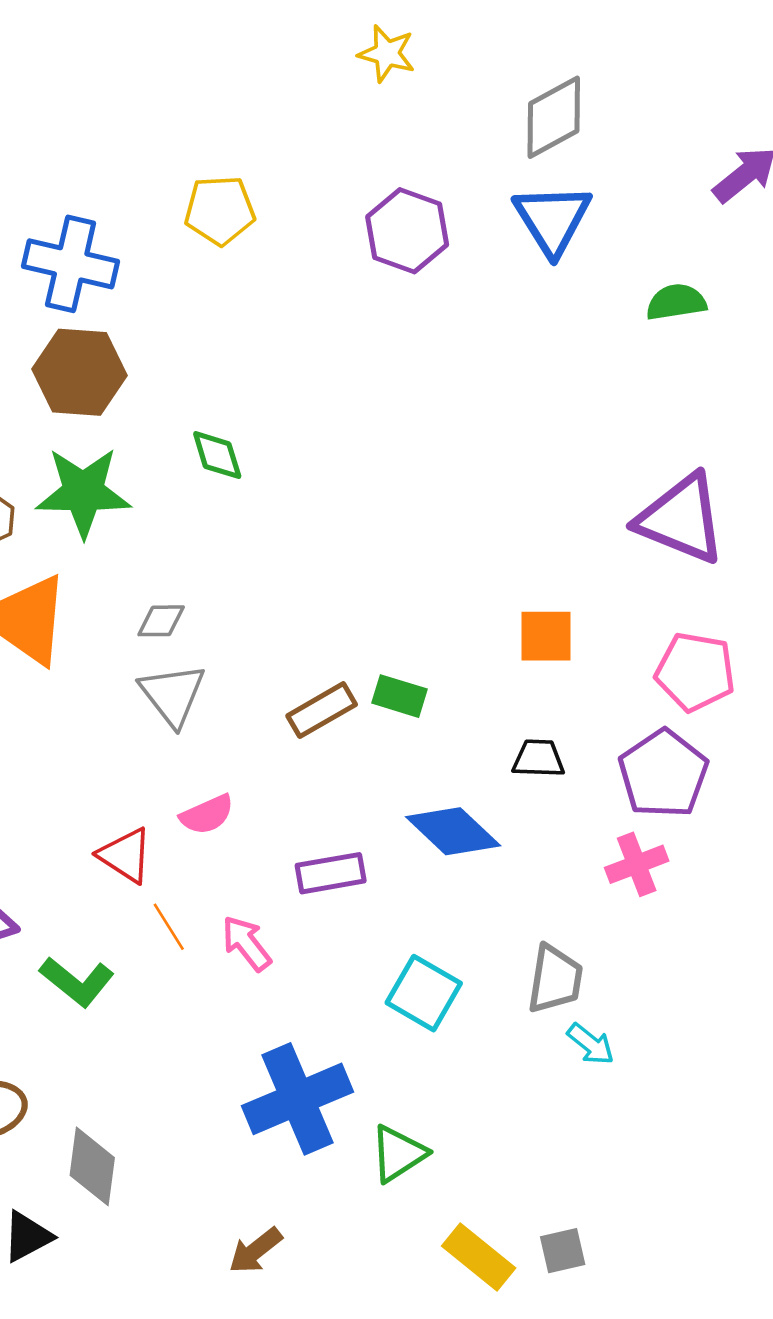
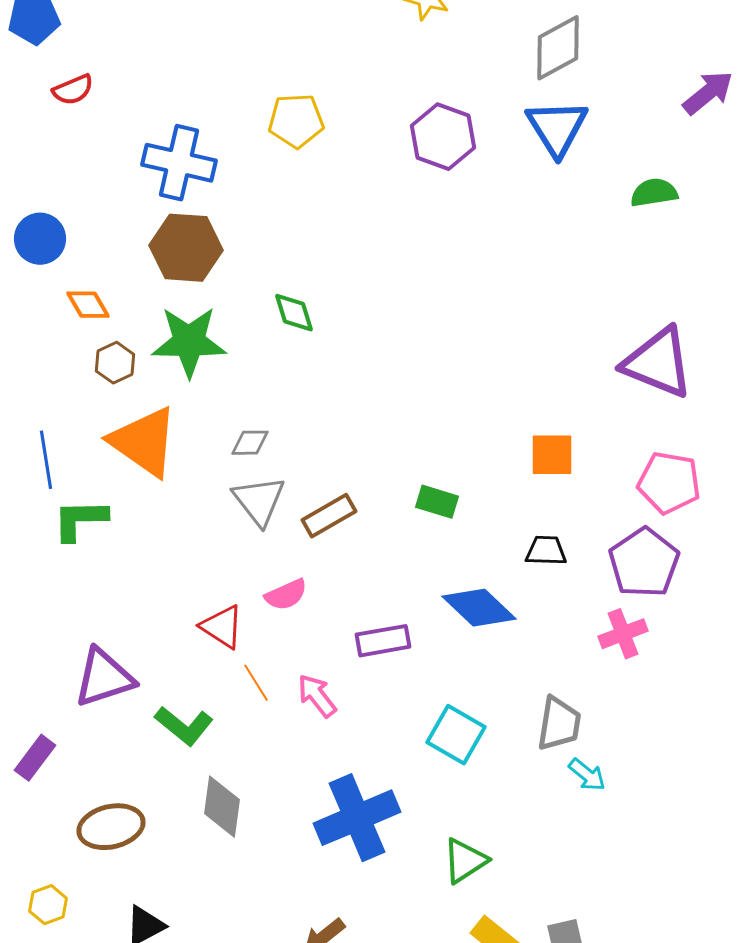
brown rectangle: (322, 710) -> (329, 516), moved
green triangle: (398, 1154) -> (465, 861), moved
gray diamond: (92, 1166) -> (222, 807), moved

